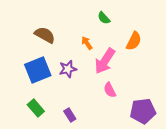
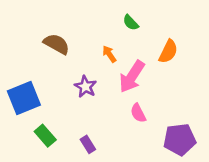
purple star: (68, 69) -> (85, 87), turned -30
blue square: (38, 70) -> (24, 98), moved

